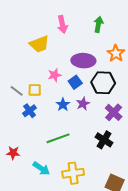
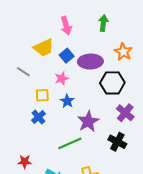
blue square: (75, 82) -> (67, 56), moved
gray line: (17, 91) -> (23, 72), moved
purple star: (83, 104) -> (88, 121), moved, size x1.5
blue star: (63, 105) -> (67, 101), moved

